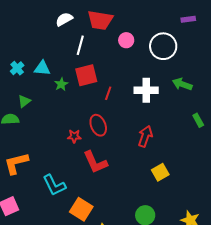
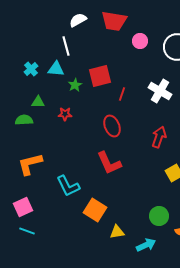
white line: (80, 45) -> (66, 46), moved, turned -30
white cross: (146, 90) -> (160, 91), turned 30
green triangle: (24, 101) -> (38, 102), turned 40
red star: (74, 136) -> (65, 114), moved

